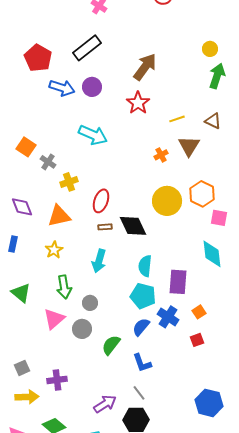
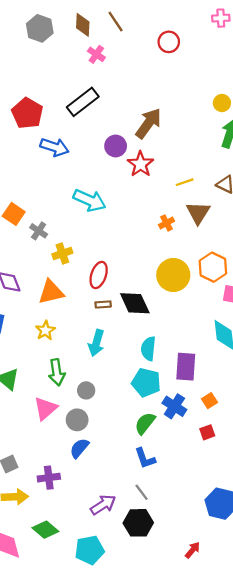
purple circle: (92, 87) -> (116, 146), moved
blue semicircle: (141, 327) -> (79, 448), moved
green semicircle: (111, 345) -> (145, 423), moved

